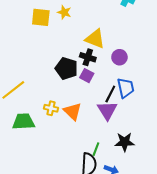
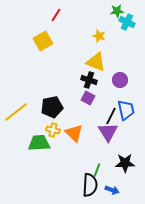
yellow star: (64, 12) -> (99, 36), moved
yellow square: (41, 17) -> (43, 41), turned -36
black pentagon: (66, 68) -> (52, 107), moved, turned -30
green trapezoid: (23, 122) -> (39, 143), moved

